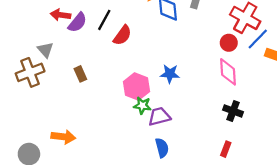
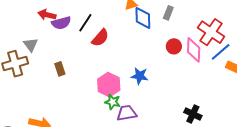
purple semicircle: (77, 23) -> (61, 23), turned 30
red circle: (229, 43) -> (174, 46), moved
pink diamond: (228, 72) -> (194, 50), moved

